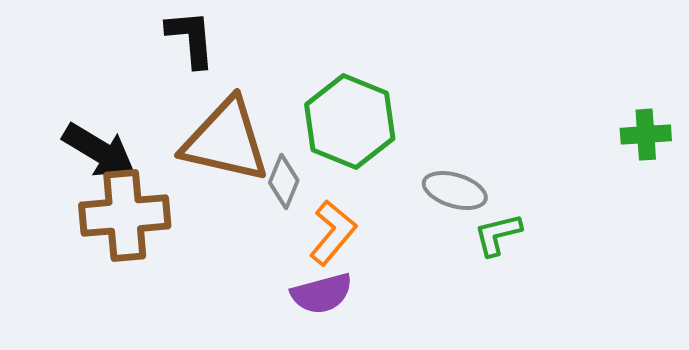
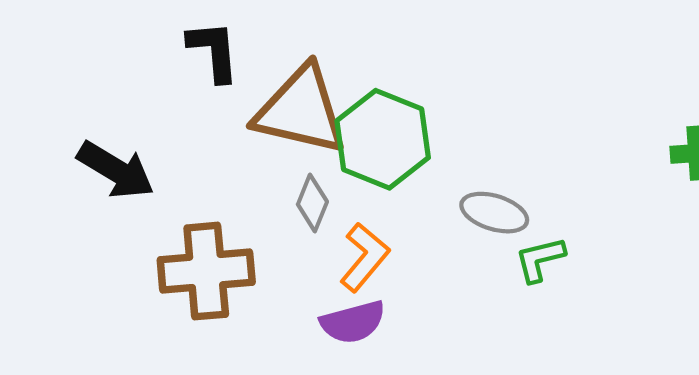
brown triangle: (226, 141) -> (301, 111), moved
brown cross: (125, 216) -> (206, 271), moved

